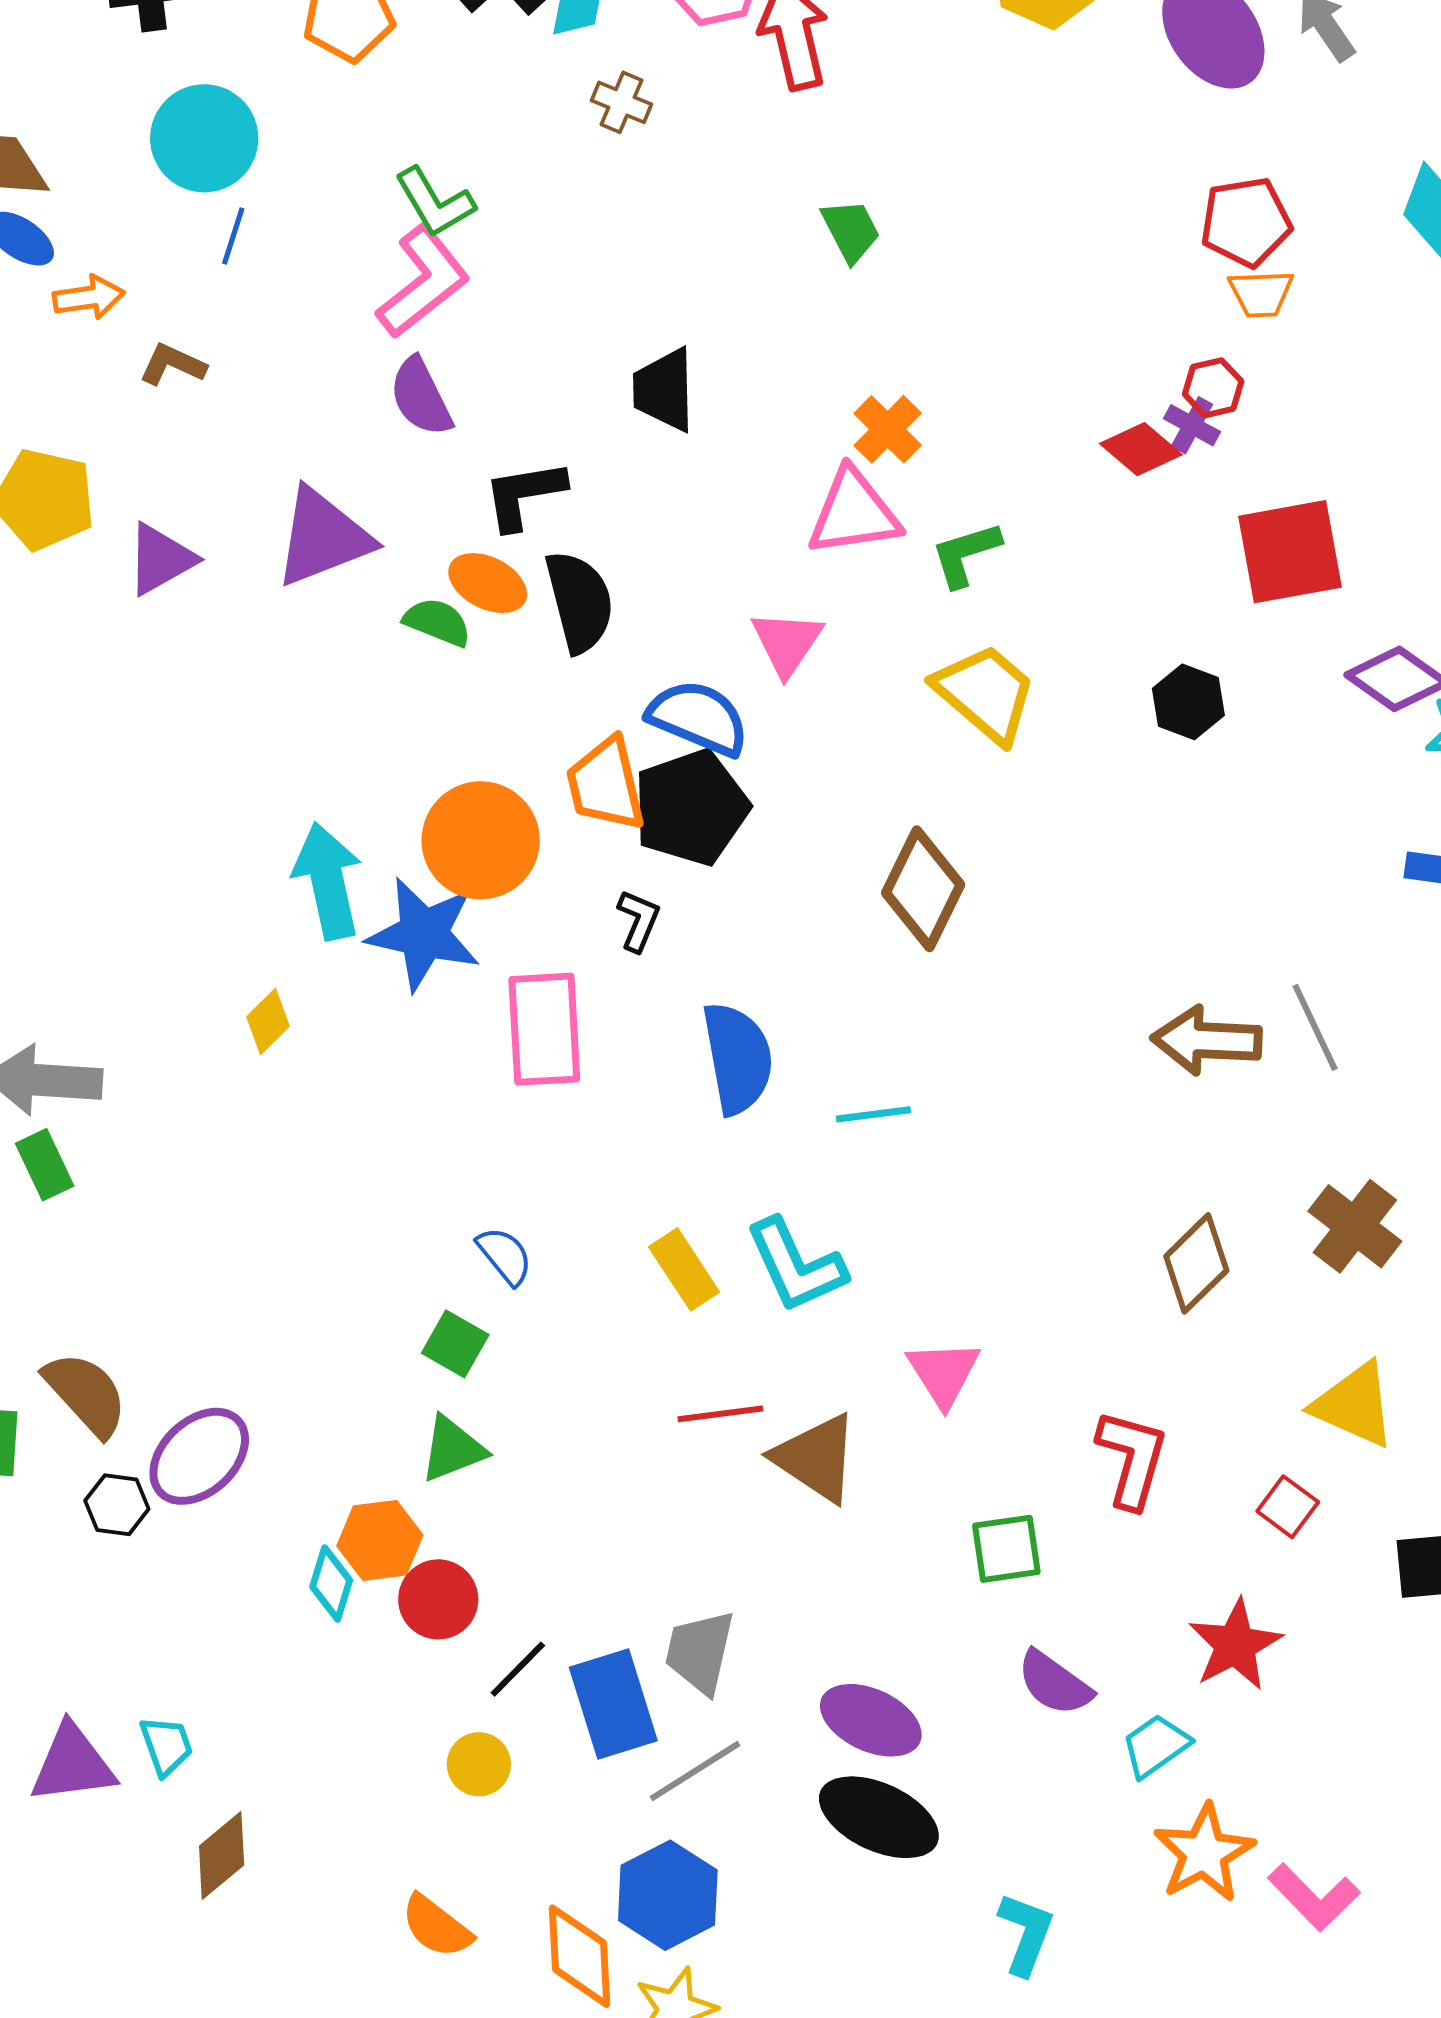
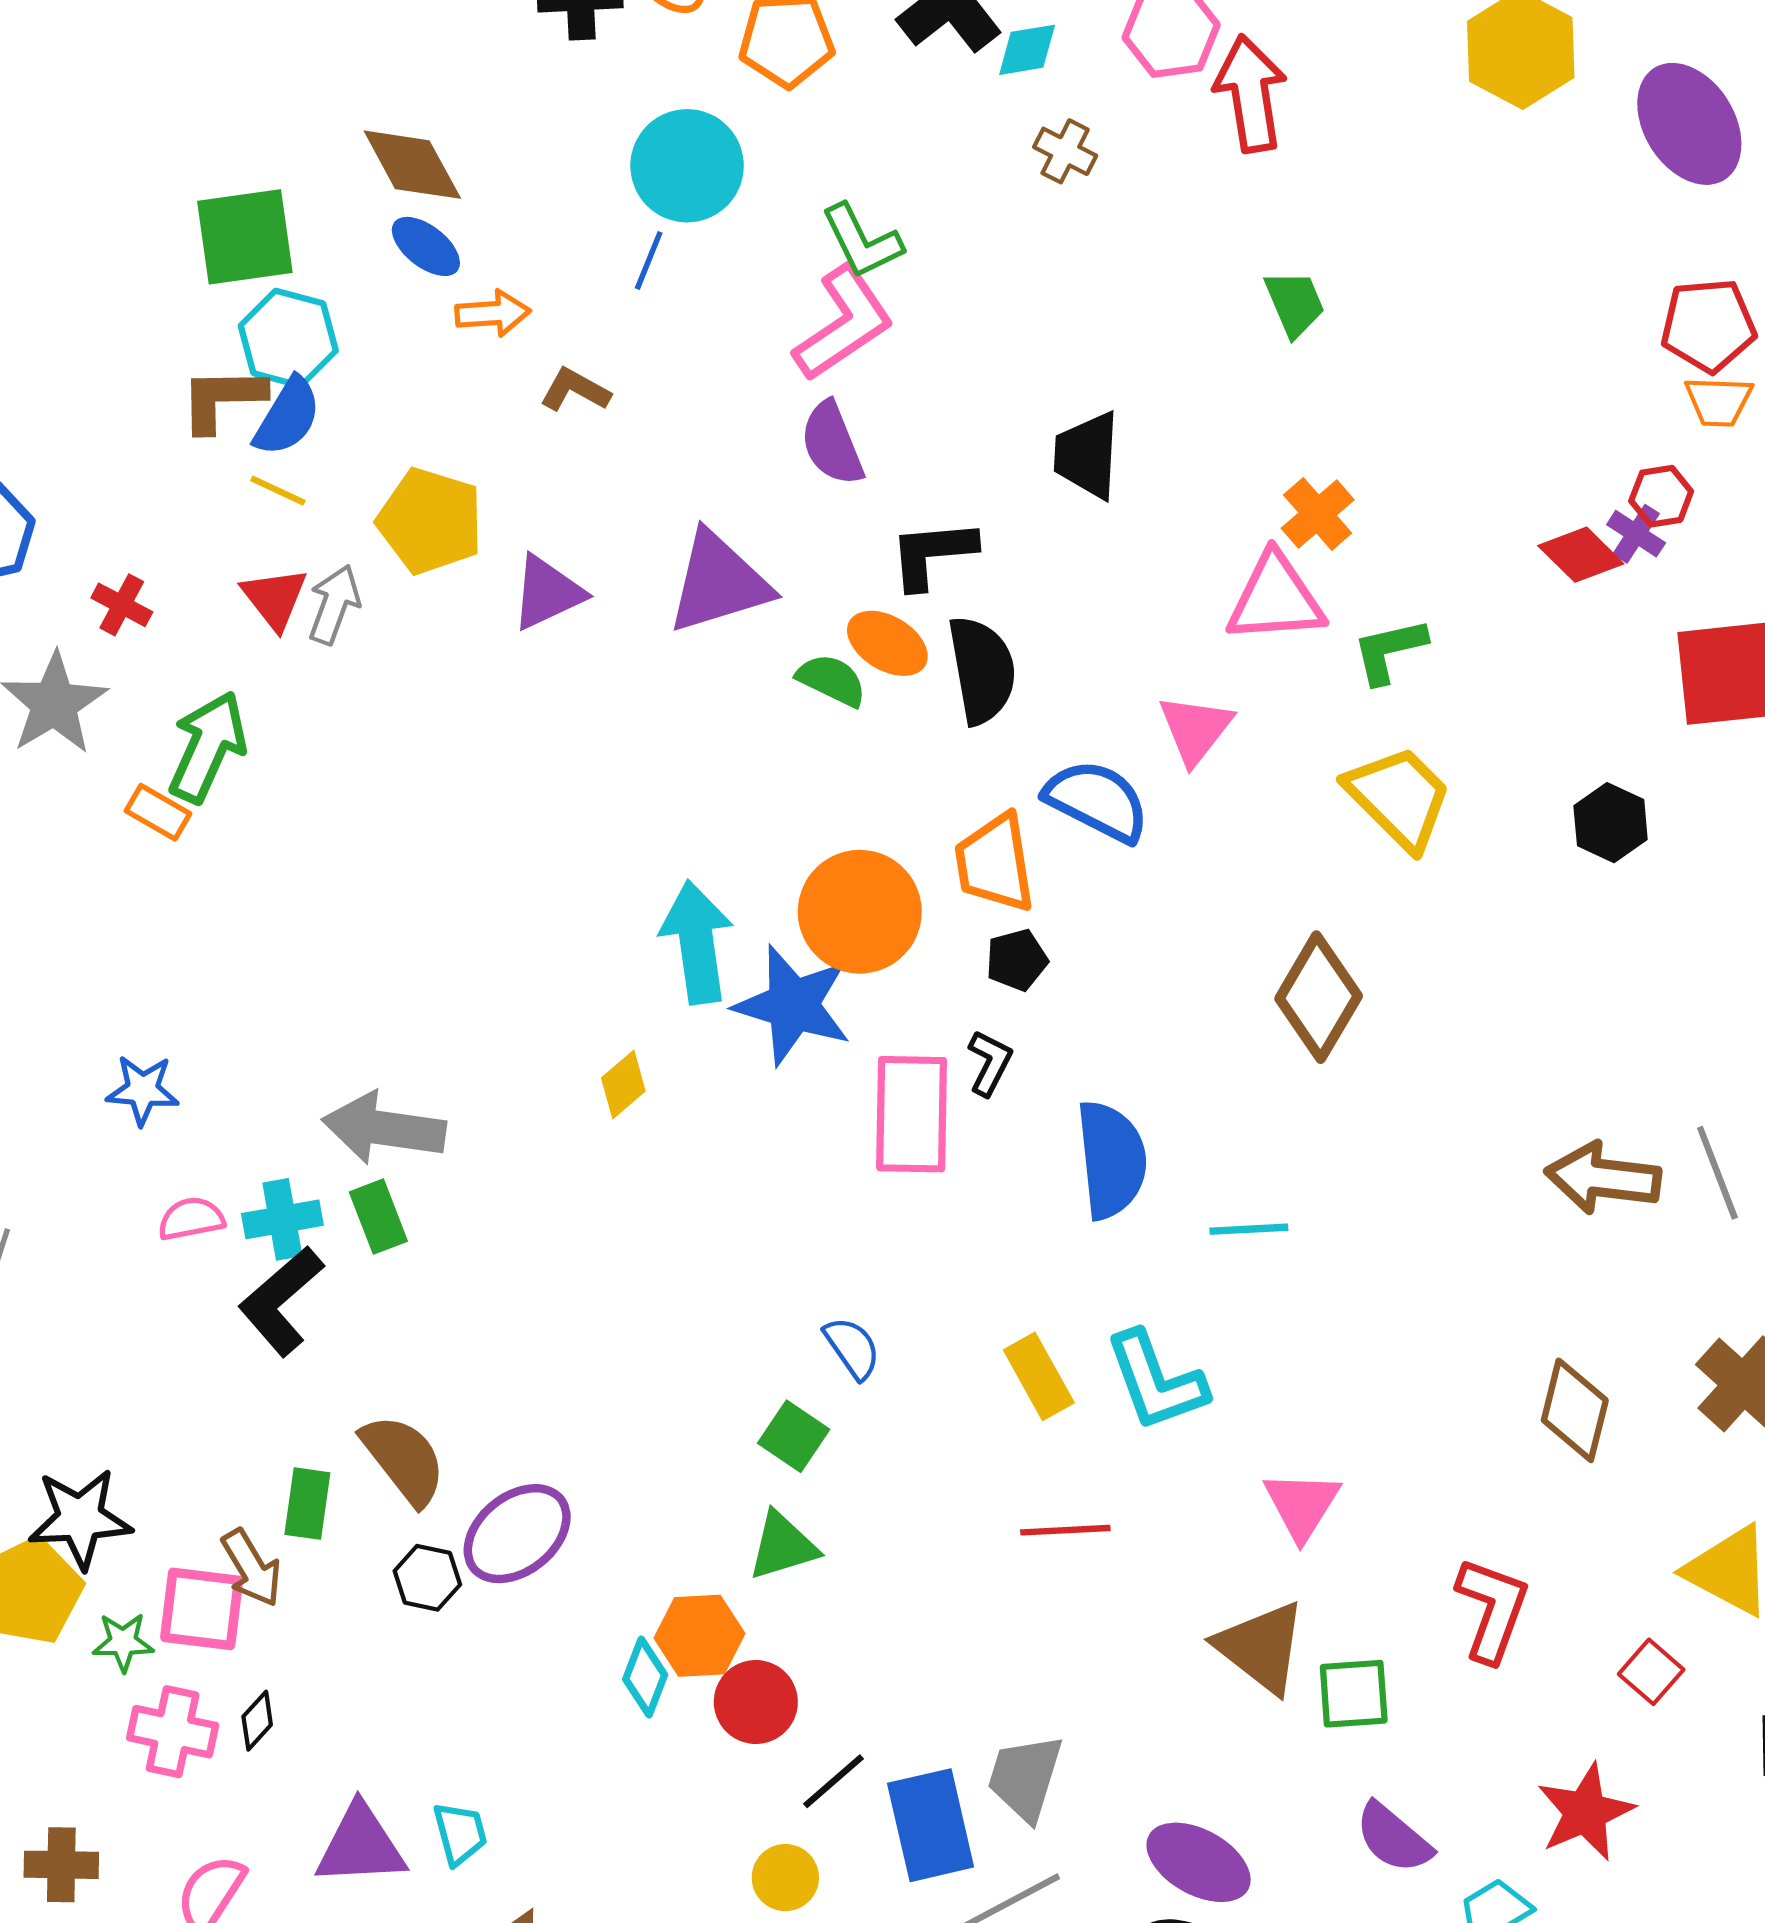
cyan circle: (204, 138) -> (687, 166), moved
black pentagon: (691, 807) -> (1017, 960), moved, size x0.5
black L-shape: (639, 921) -> (990, 1063), moved
brown diamond: (1196, 1263) -> (1575, 1410), turned -36
brown triangle: (816, 1458) -> (1261, 1647), moved

